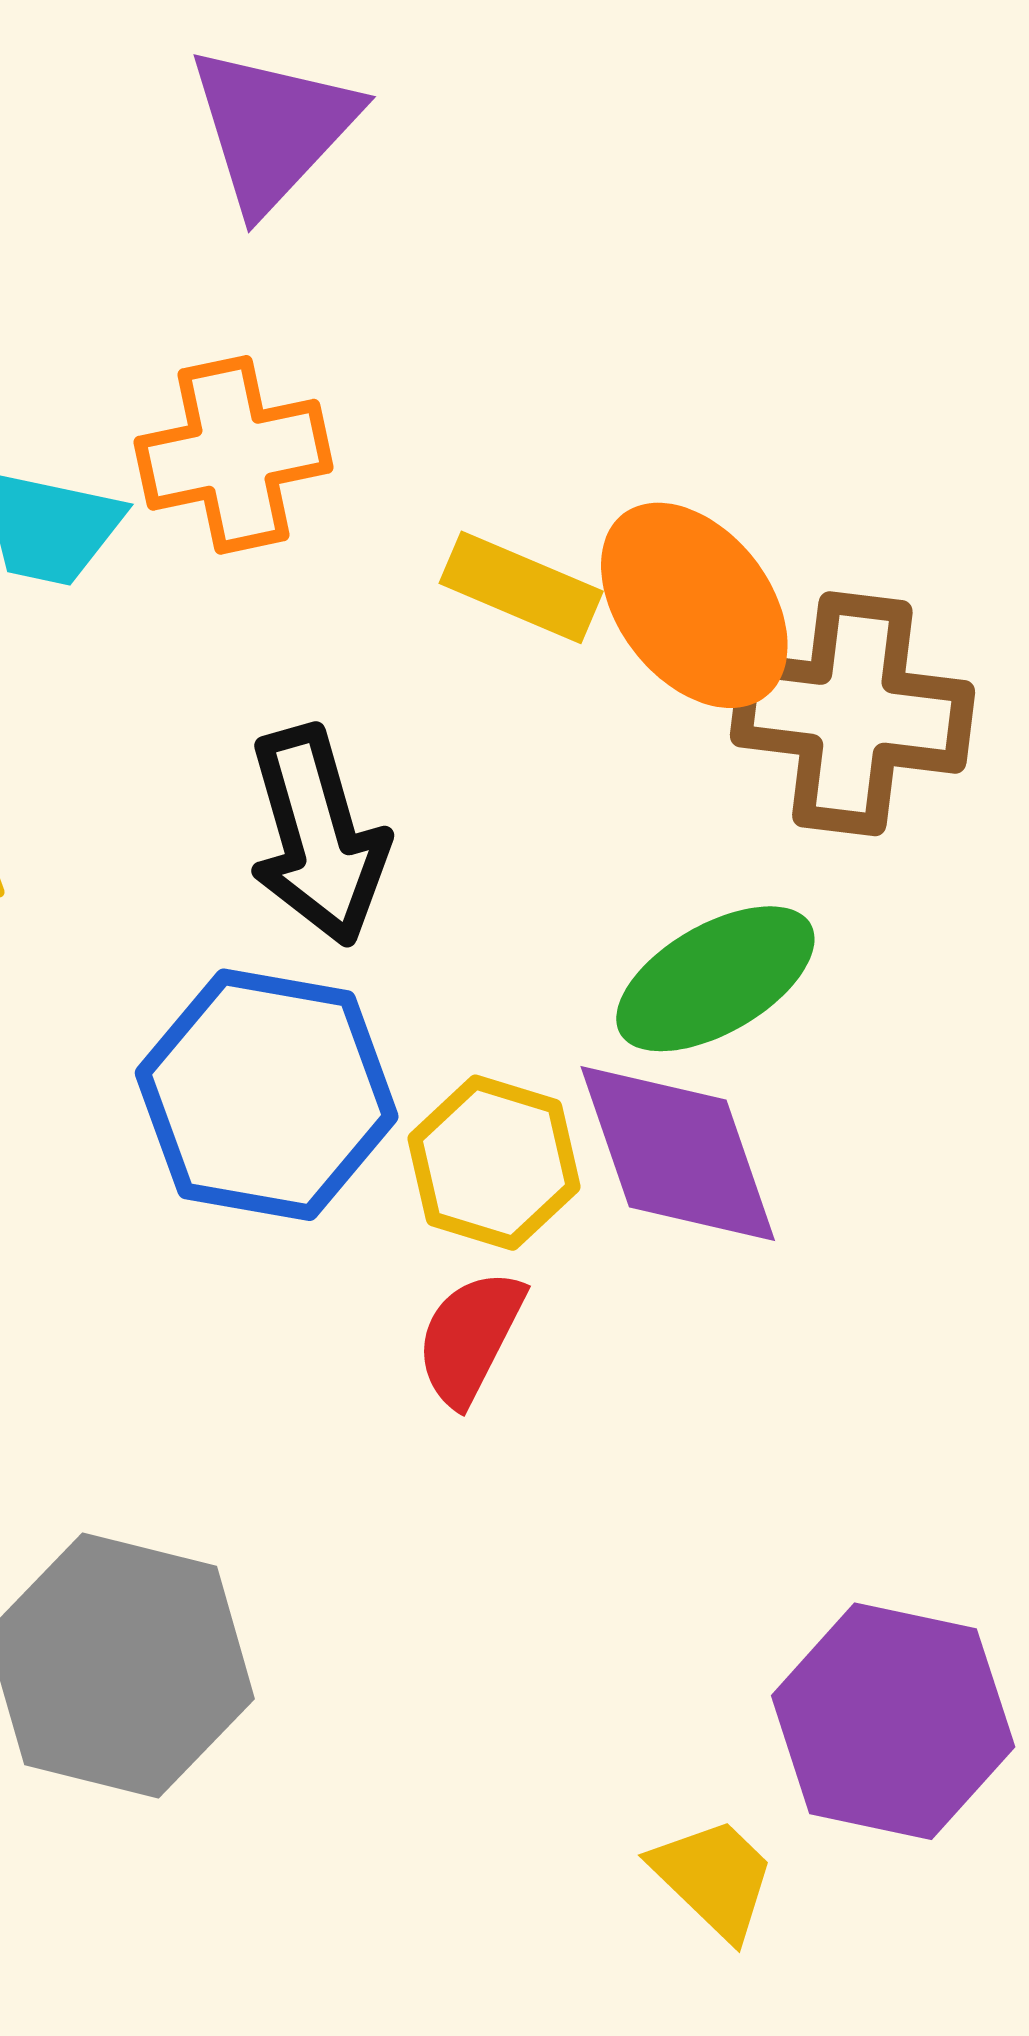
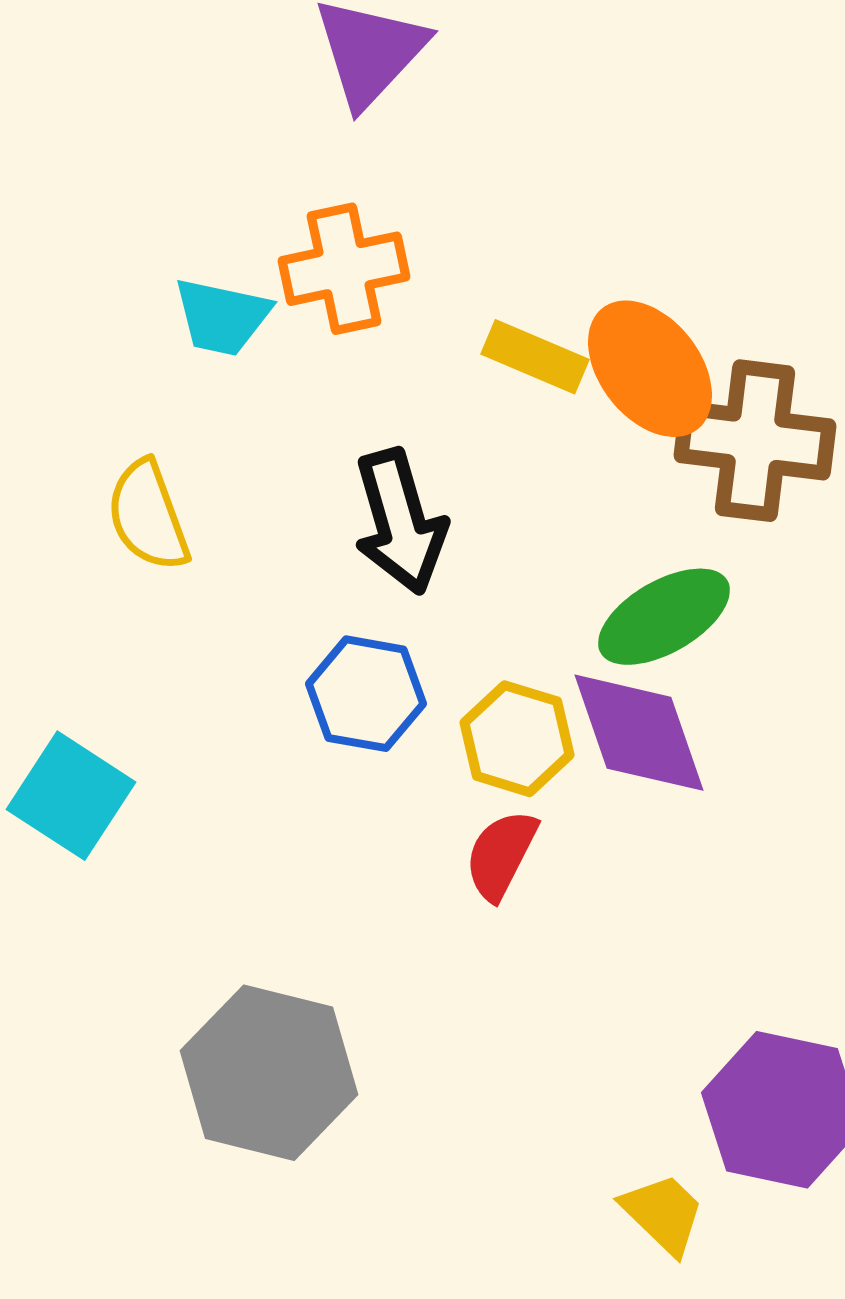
blue hexagon: (267, 1095) -> (366, 694), size x0.7

